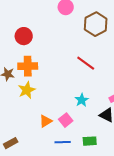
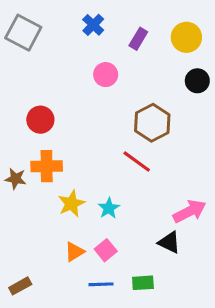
brown hexagon: (96, 24) -> (152, 123), moved
yellow star: (27, 90) -> (71, 204), moved
cyan star: (82, 100) -> (109, 208), moved

